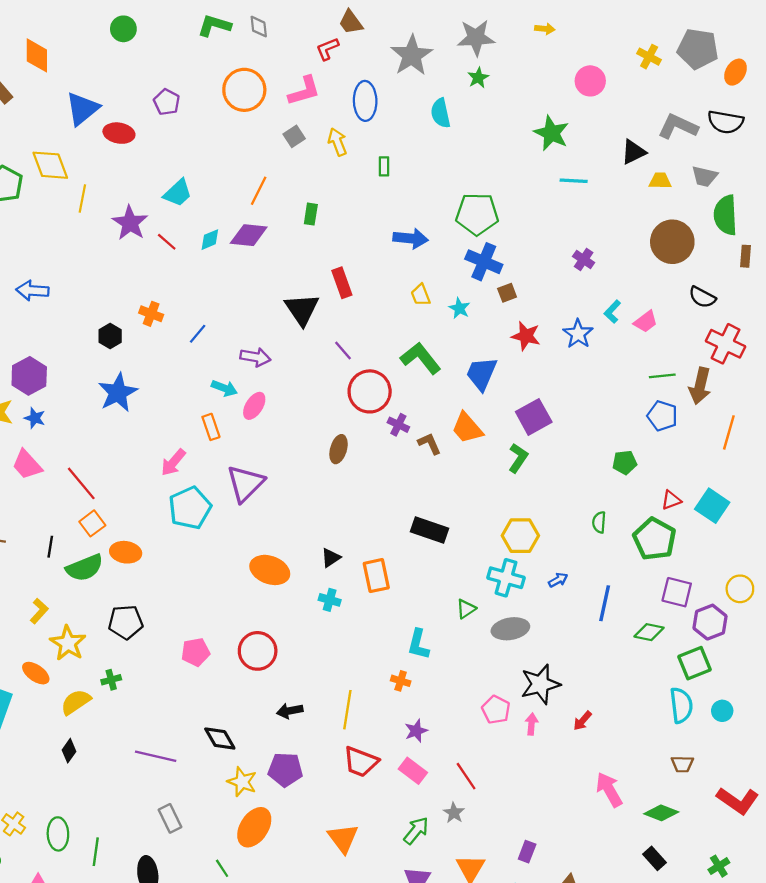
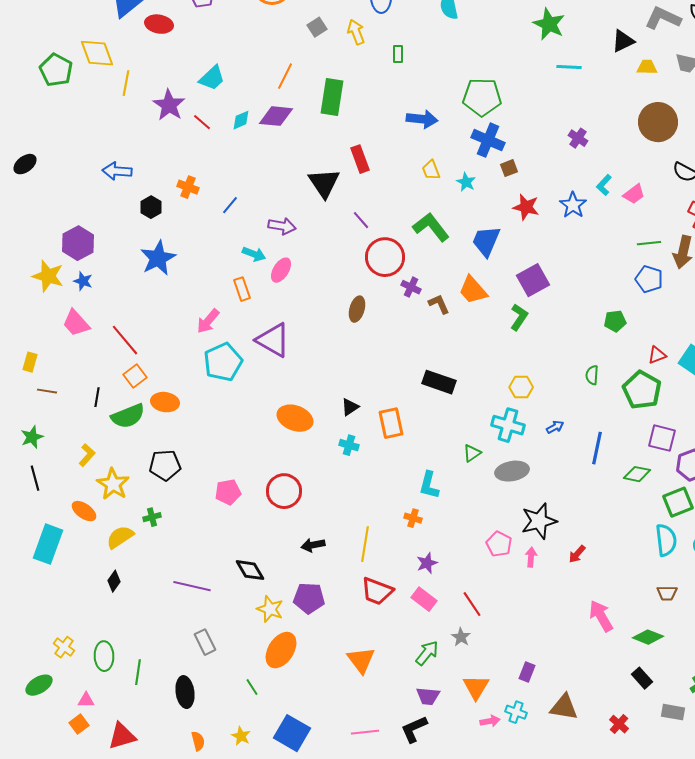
green rectangle: (311, 214) -> (332, 97), size x1.8
blue arrow: (32, 291) -> (117, 171), moved
purple triangle: (245, 483) -> (273, 340), turned -45
yellow hexagon: (520, 536) -> (521, 387), size x0.7

